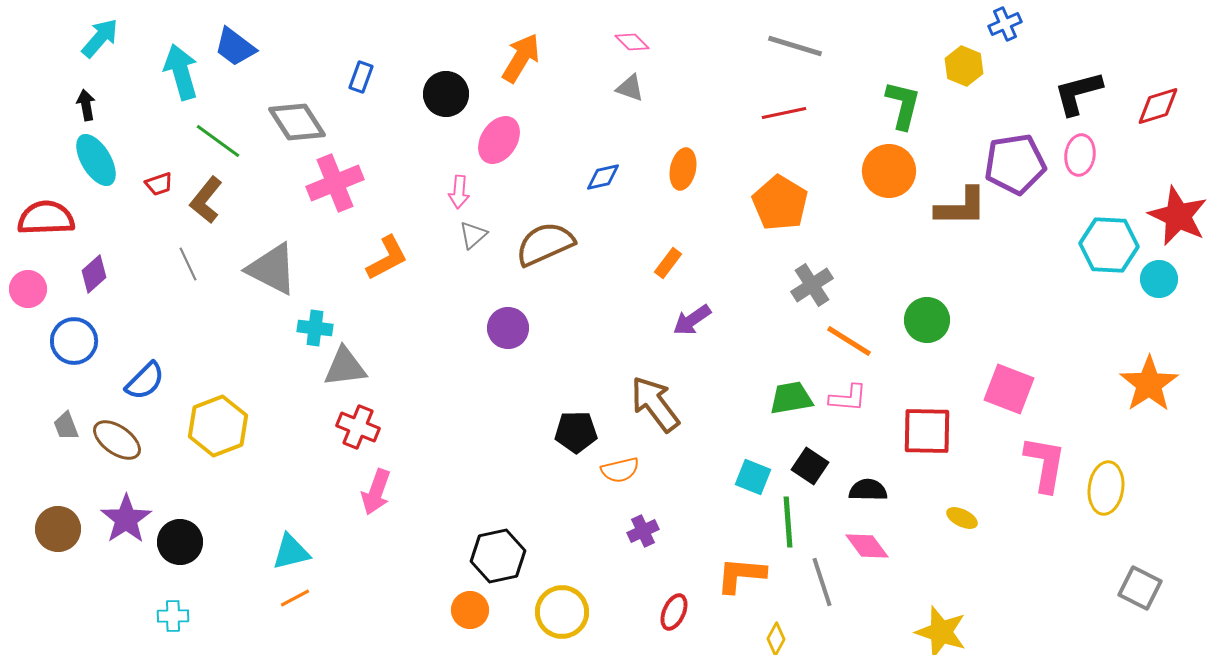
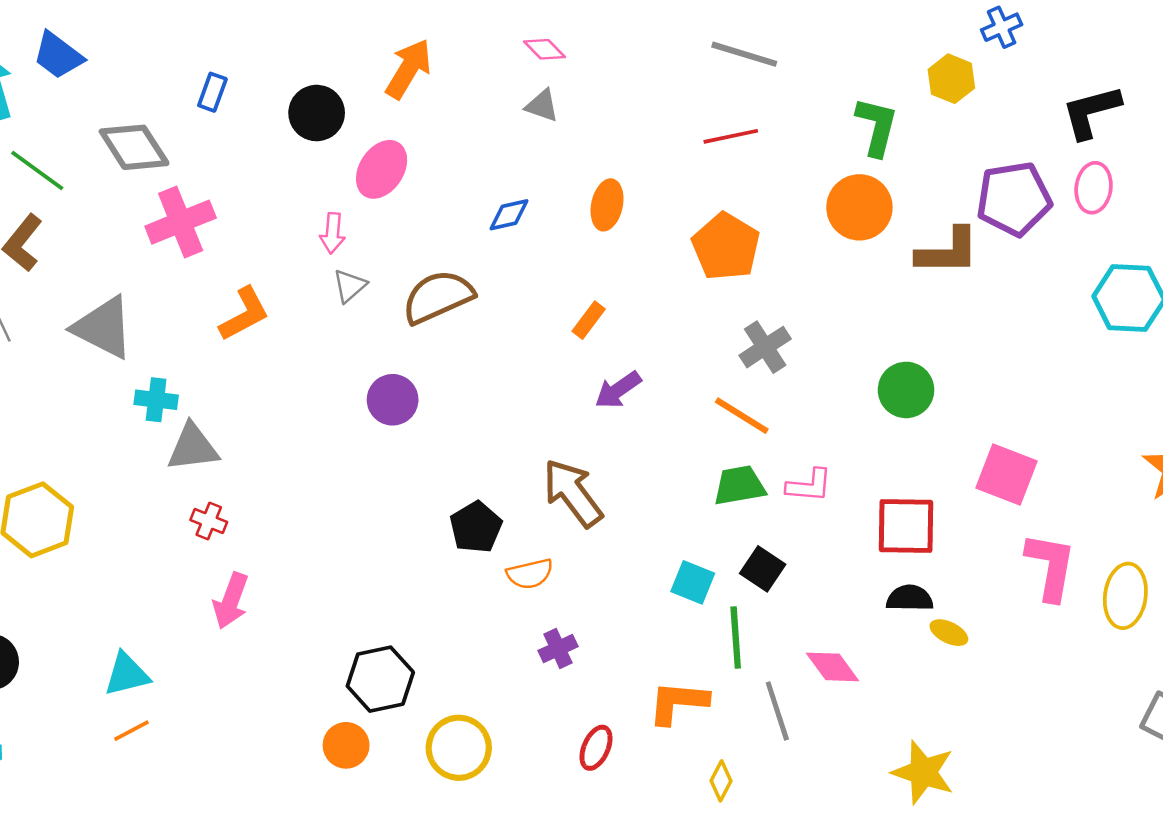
orange line: (849, 341) -> (742, 416), moved
red cross: (358, 427) -> (209, 521), size x0.7
black pentagon: (576, 432) -> (476, 527), turned -30
black semicircle: (868, 490) -> (910, 598), moved

